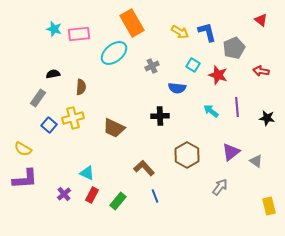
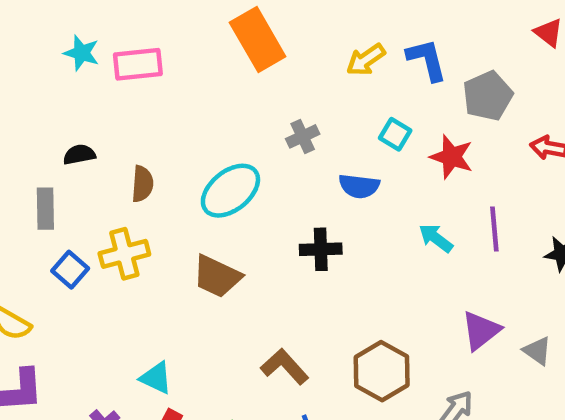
yellow arrow: (180, 32) -> (366, 60), turned 114
cyan ellipse: (114, 53) -> (230, 191), moved
gray rectangle: (38, 98) -> (45, 209), turned -36
brown hexagon: (187, 155) -> (382, 371), moved

